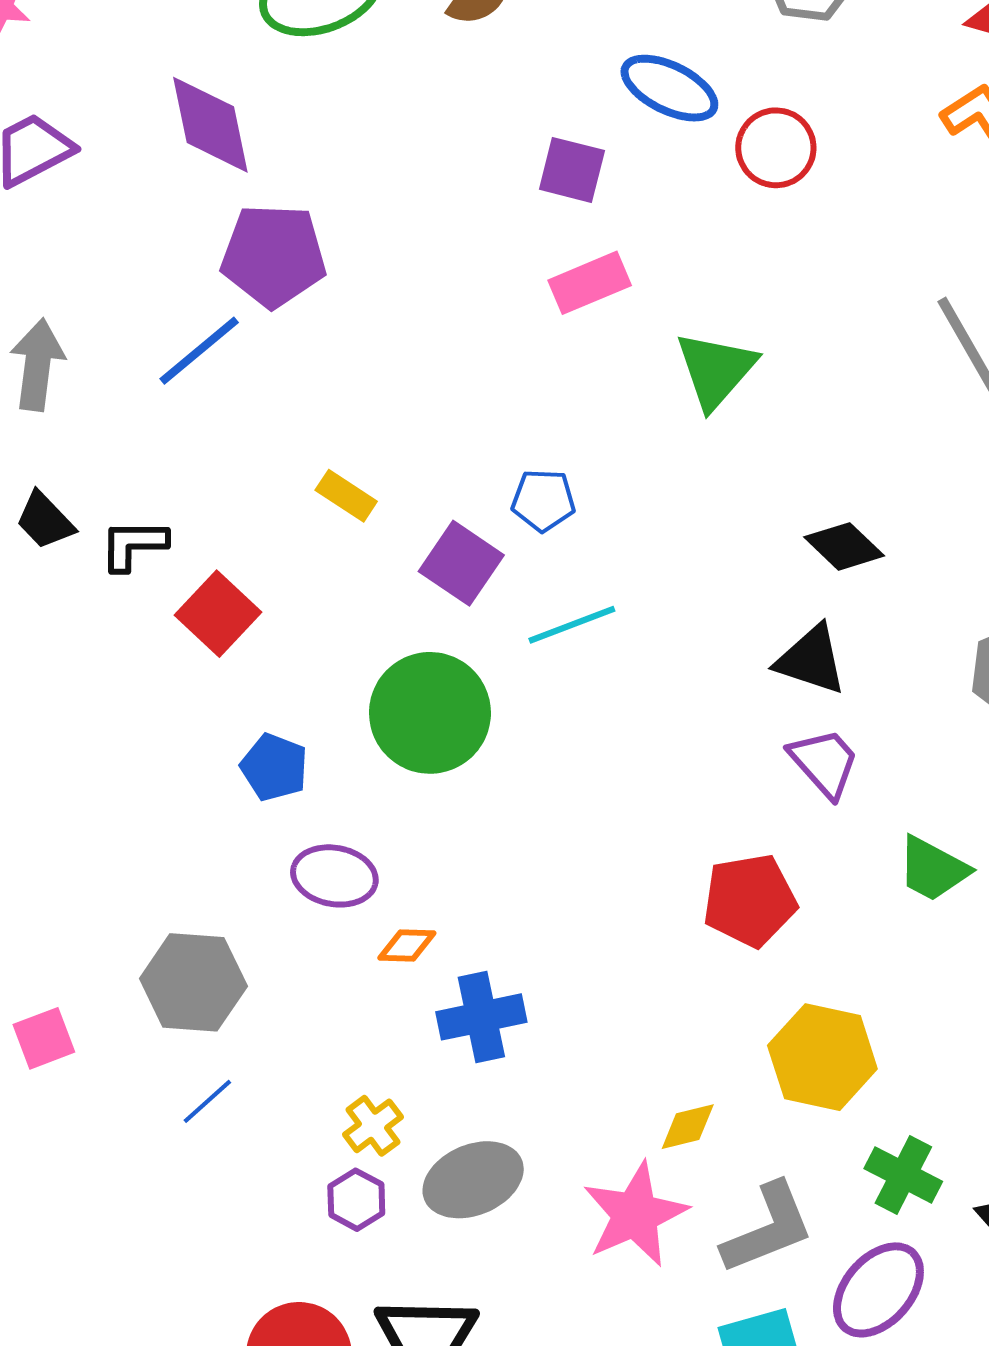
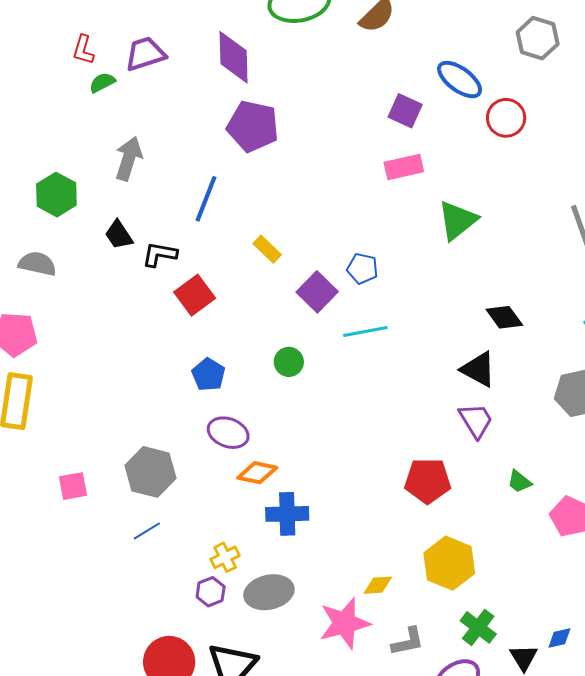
blue line: (199, 351) -> (206, 199), moved, turned -39
green circle: (430, 713) -> (289, 362), size x0.5
green trapezoid: (933, 869) -> (519, 482), size x0.7
orange diamond: (407, 945) -> (257, 473), size x1.4
gray L-shape: (768, 1228) -> (408, 642), size x0.7

